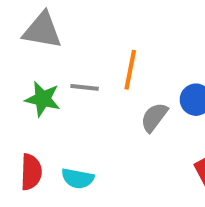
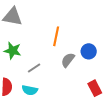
gray line: (85, 87) -> (34, 68), moved, turned -40

